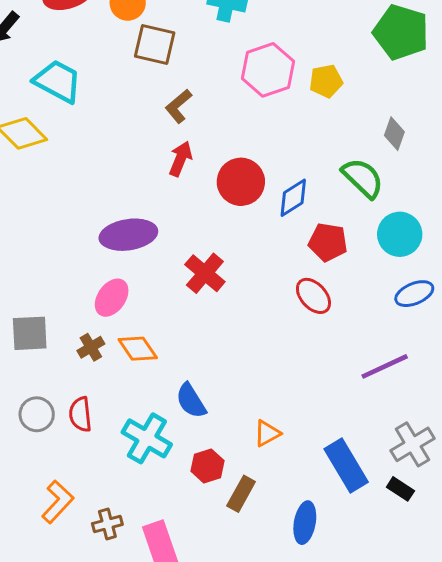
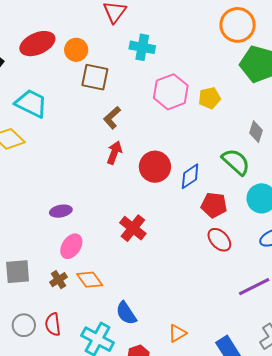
purple ellipse: (128, 235) -> (61, 211), moved, size x0.6
red ellipse: (313, 296) -> (219, 240), moved

